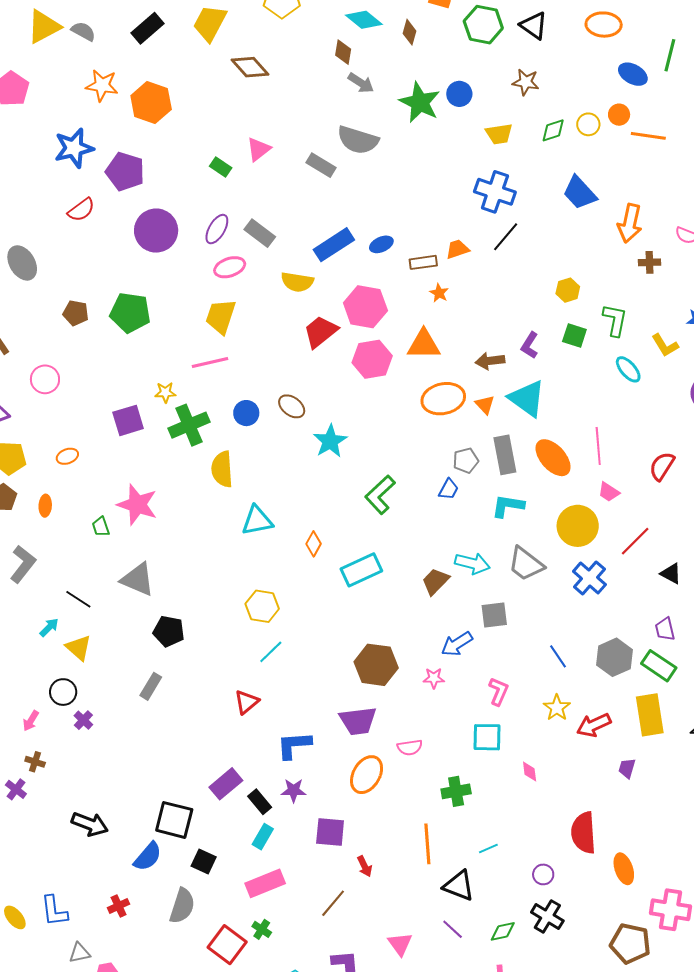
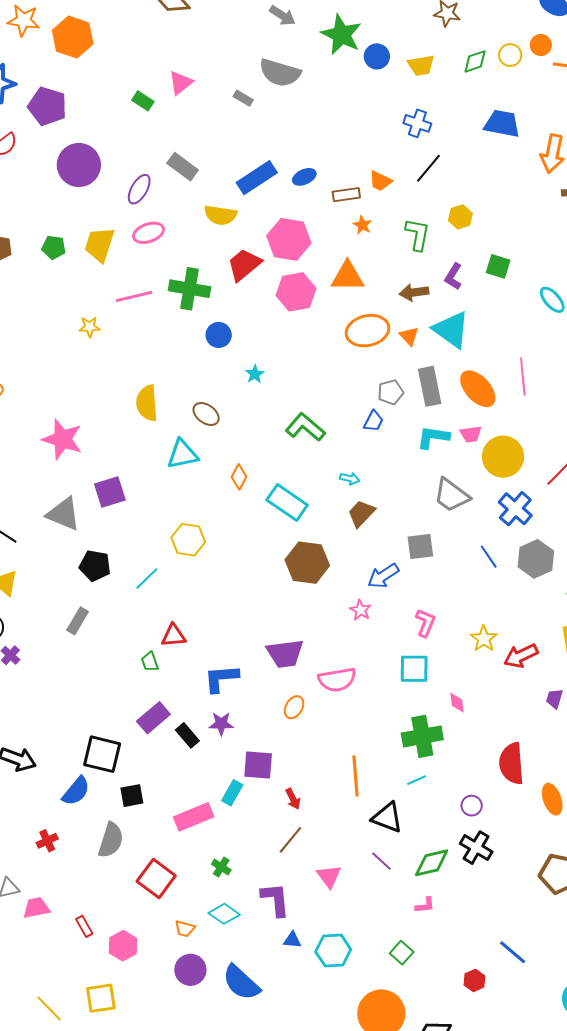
blue circle: (459, 94) -> (377, 56), moved
gray rectangle: (321, 165) -> (243, 98), size x0.7
blue cross: (495, 192) -> (417, 123), size x0.7
blue trapezoid: (580, 193) -> (502, 124), turned 144
purple ellipse: (217, 229) -> (139, 189), moved
orange trapezoid: (457, 249) -> (380, 181), turned -135
pink ellipse: (230, 267) -> (149, 233), moved
yellow hexagon: (568, 290) -> (460, 217), moved
green pentagon: (130, 313) -> (54, 247), size x0.6
yellow trapezoid: (221, 316) -> (100, 244), moved
green L-shape: (615, 320) -> (418, 234), moved
brown ellipse: (292, 406) -> (206, 414), moved
blue circle: (246, 413) -> (219, 335), moved
purple square: (128, 420) -> (110, 492), moved
green cross: (189, 425) -> (189, 289), moved, turned 33
cyan star: (330, 441) -> (255, 374), size x0.6
pink trapezoid: (609, 492) -> (471, 434), moved, turned -40
green L-shape: (380, 495) -> (305, 427), turned 84
green trapezoid: (101, 527) -> (150, 662), moved
cyan arrow: (472, 563) -> (350, 479), moved, size x0.6
cyan rectangle: (361, 570) -> (287, 502), turned 60
cyan line: (271, 652) -> (147, 579), moved
blue line: (558, 656) -> (489, 557), moved
gray hexagon: (615, 657) -> (536, 559), moved
brown hexagon: (376, 665) -> (307, 563), moved
pink star: (434, 678) -> (360, 610), turned 30
red triangle: (247, 702) -> (173, 636), turned 36
pink semicircle: (410, 747) -> (337, 680), size x1.5
orange ellipse: (367, 775) -> (294, 707), size x0.6
green cross: (456, 791) -> (422, 736), moved, size x1.4
cyan rectangle: (263, 837) -> (232, 793), moved
black square: (204, 862) -> (132, 796), turned -35
brown line: (333, 903) -> (290, 840), moved
green cross: (262, 929) -> (221, 867), moved
green diamond: (503, 931) -> (432, 863), size x1.4

